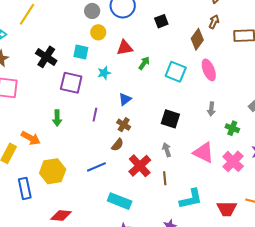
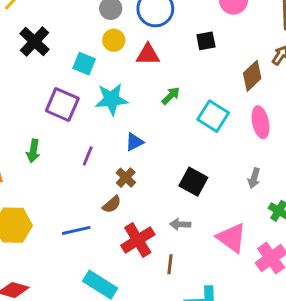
red triangle: (125, 48) -> (148, 55), moved
black cross: (46, 57) -> (34, 42), moved
cyan star: (104, 73) -> (112, 99), size x1.6
gray arrow: (167, 150) -> (180, 224), turned -80

